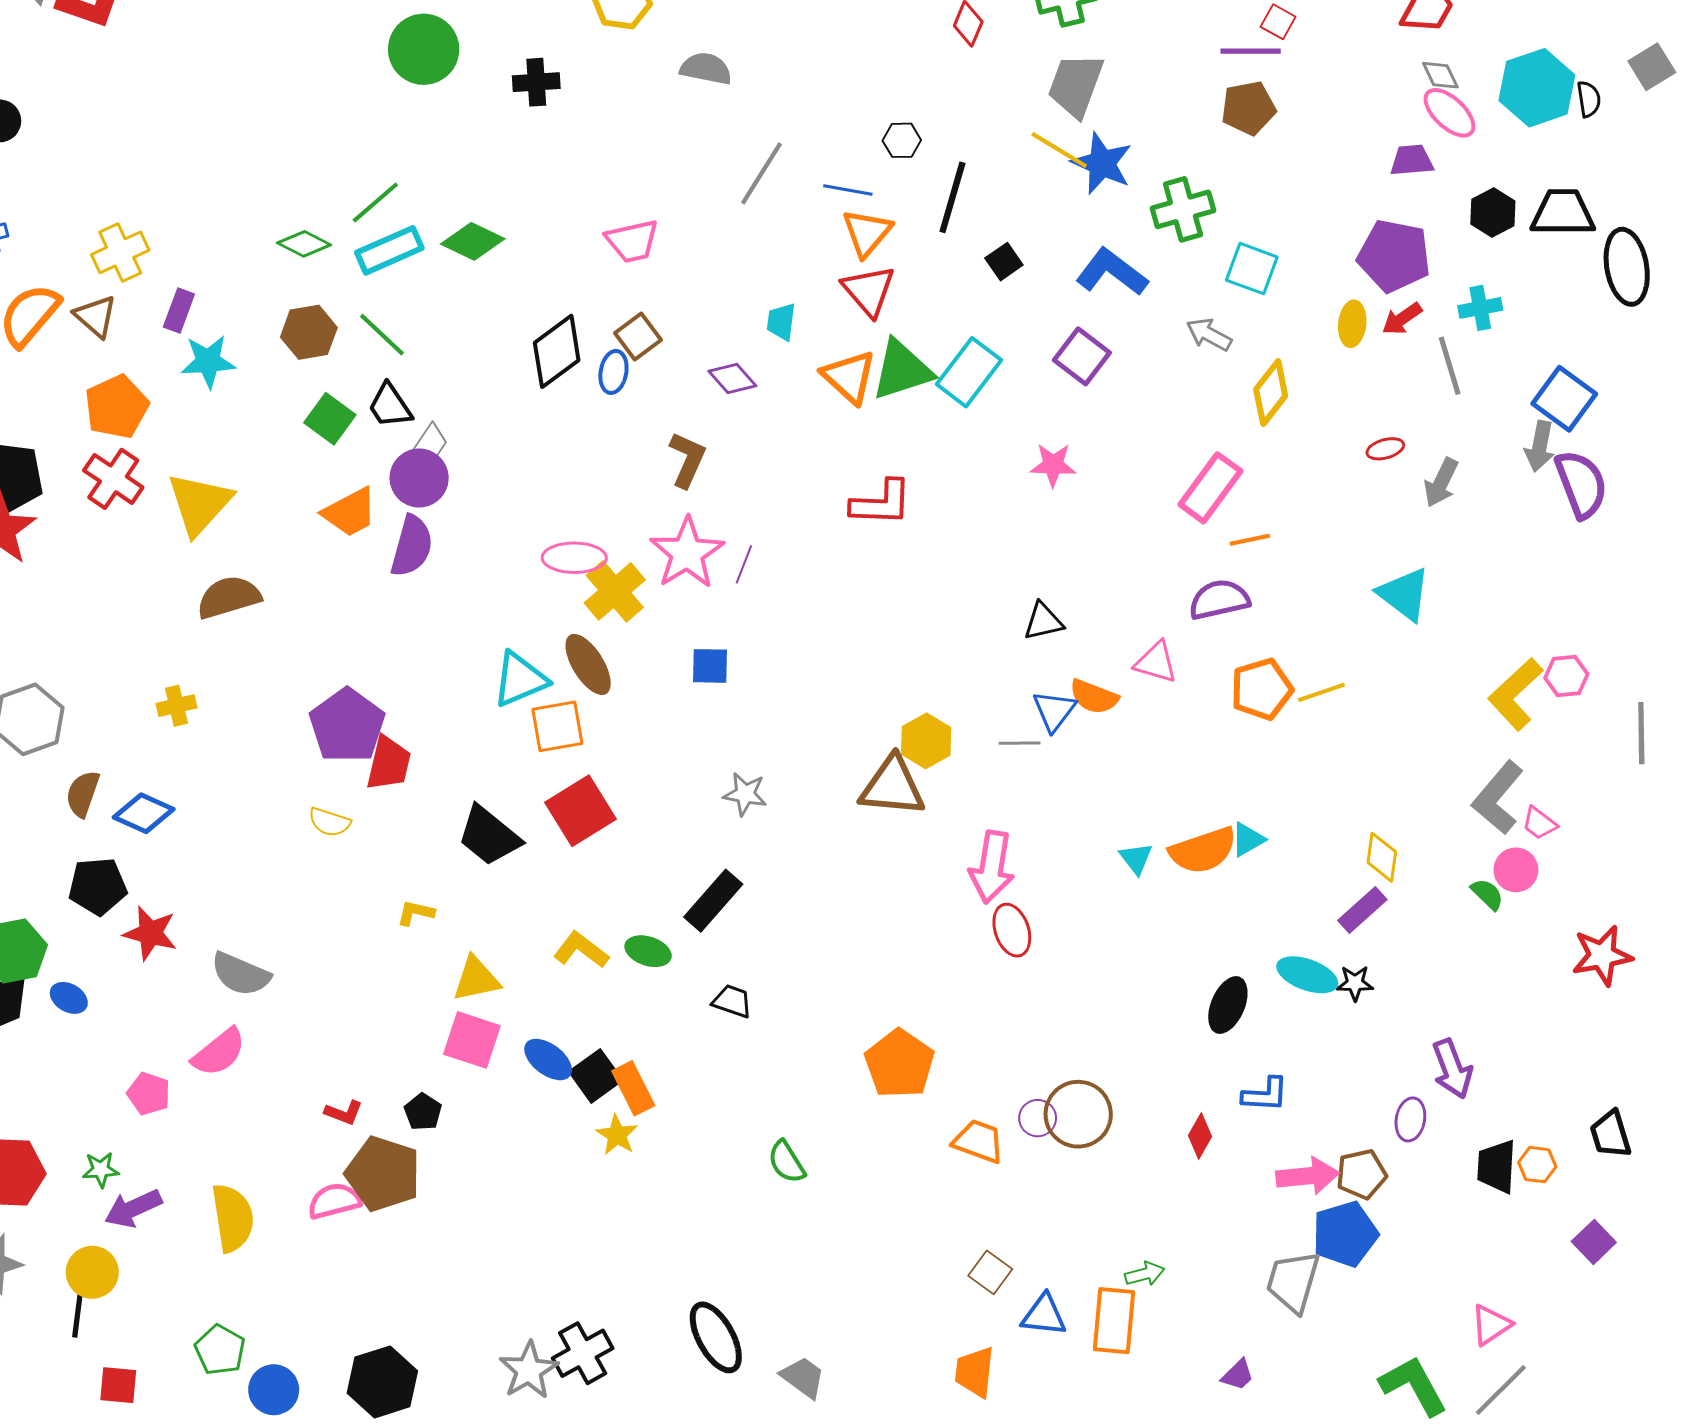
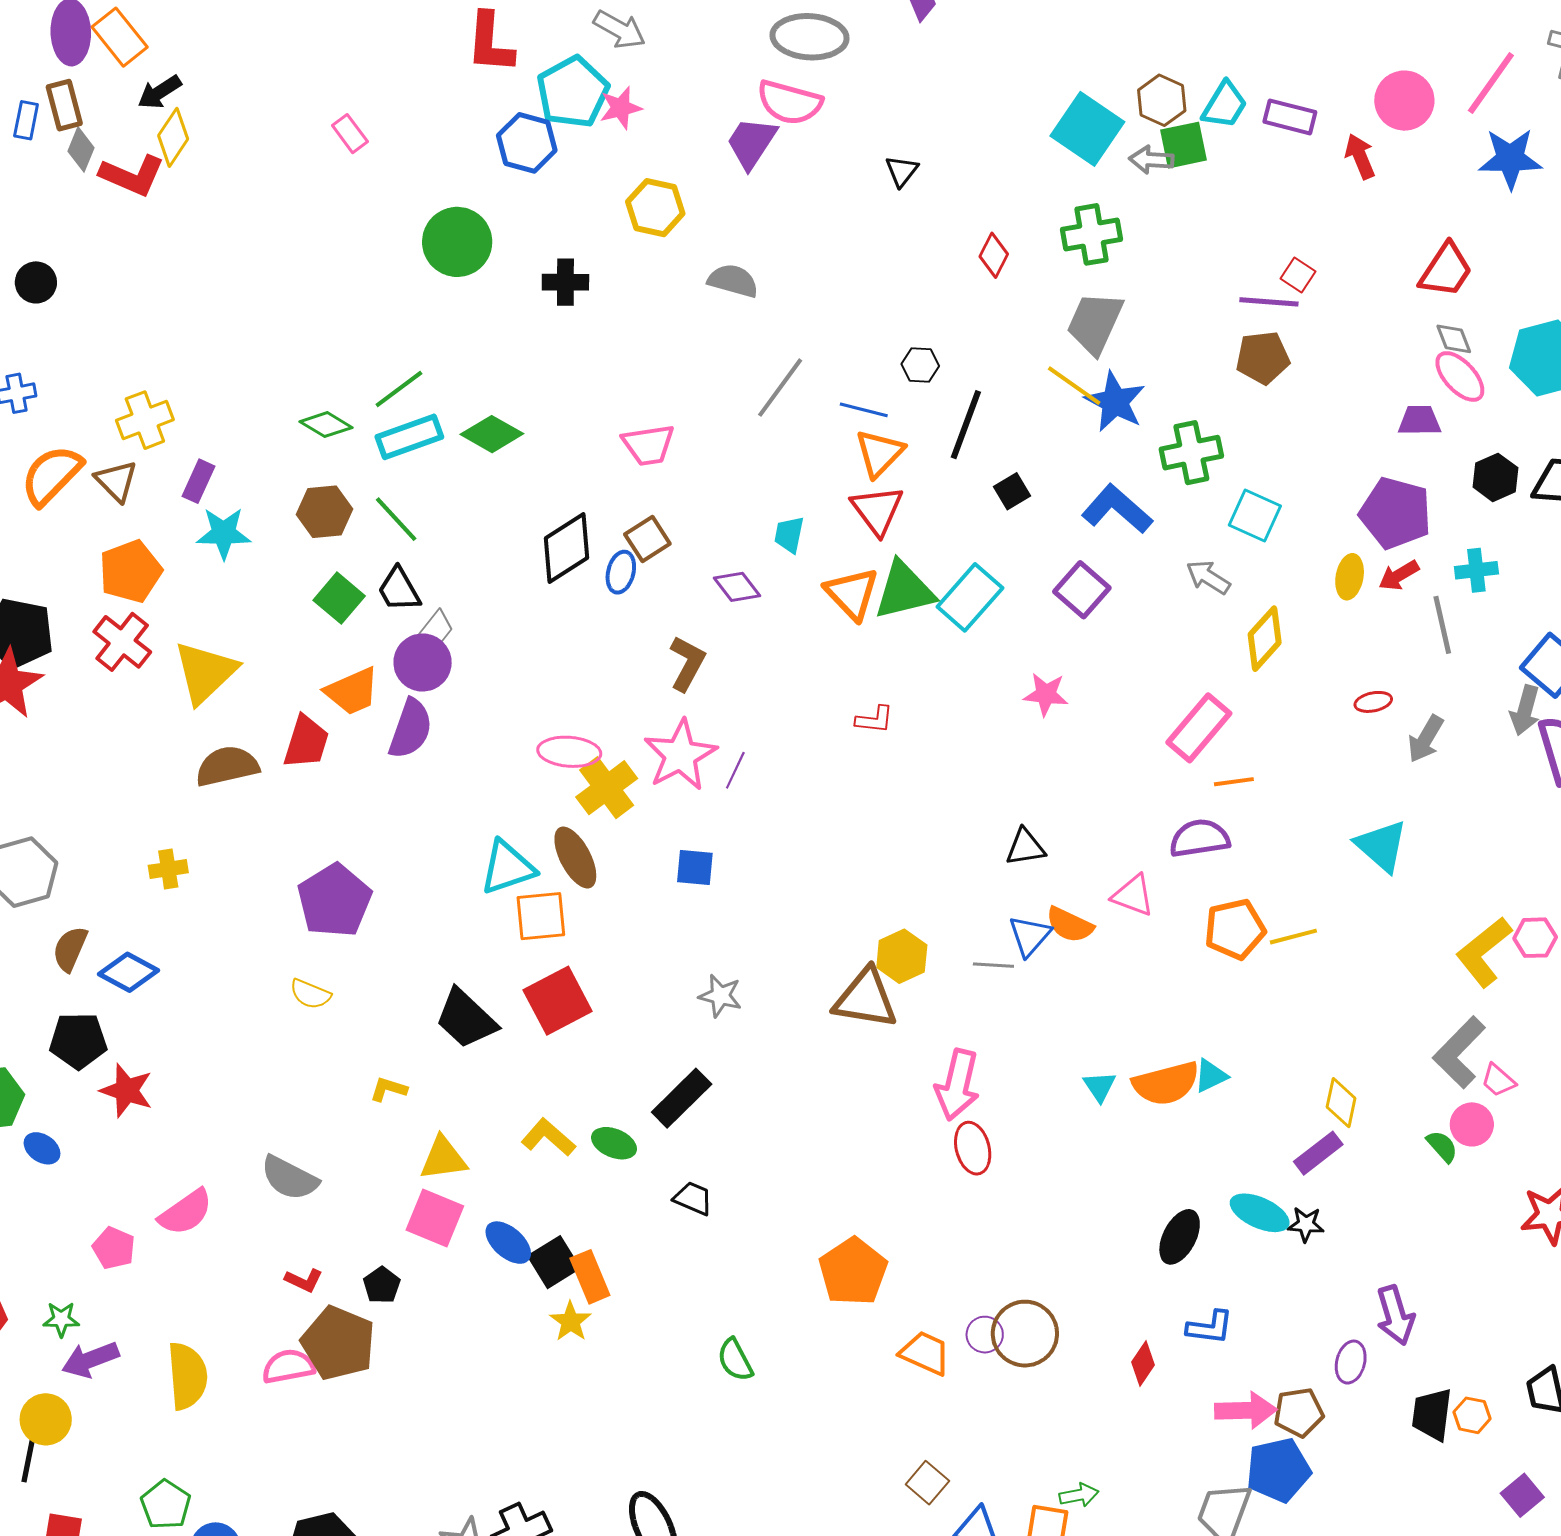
red L-shape: (881, 503) -> (875, 720), size x0.6
red trapezoid: (389, 763) -> (306, 742), moved
gray semicircle: (241, 974) -> (289, 1178), moved

